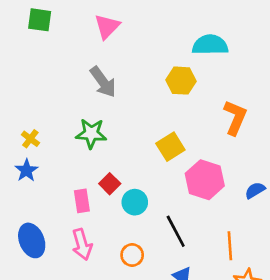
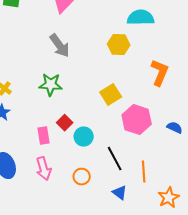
blue semicircle: (255, 190) -> (175, 128), turned 56
orange line: (230, 246) -> (144, 172), moved

